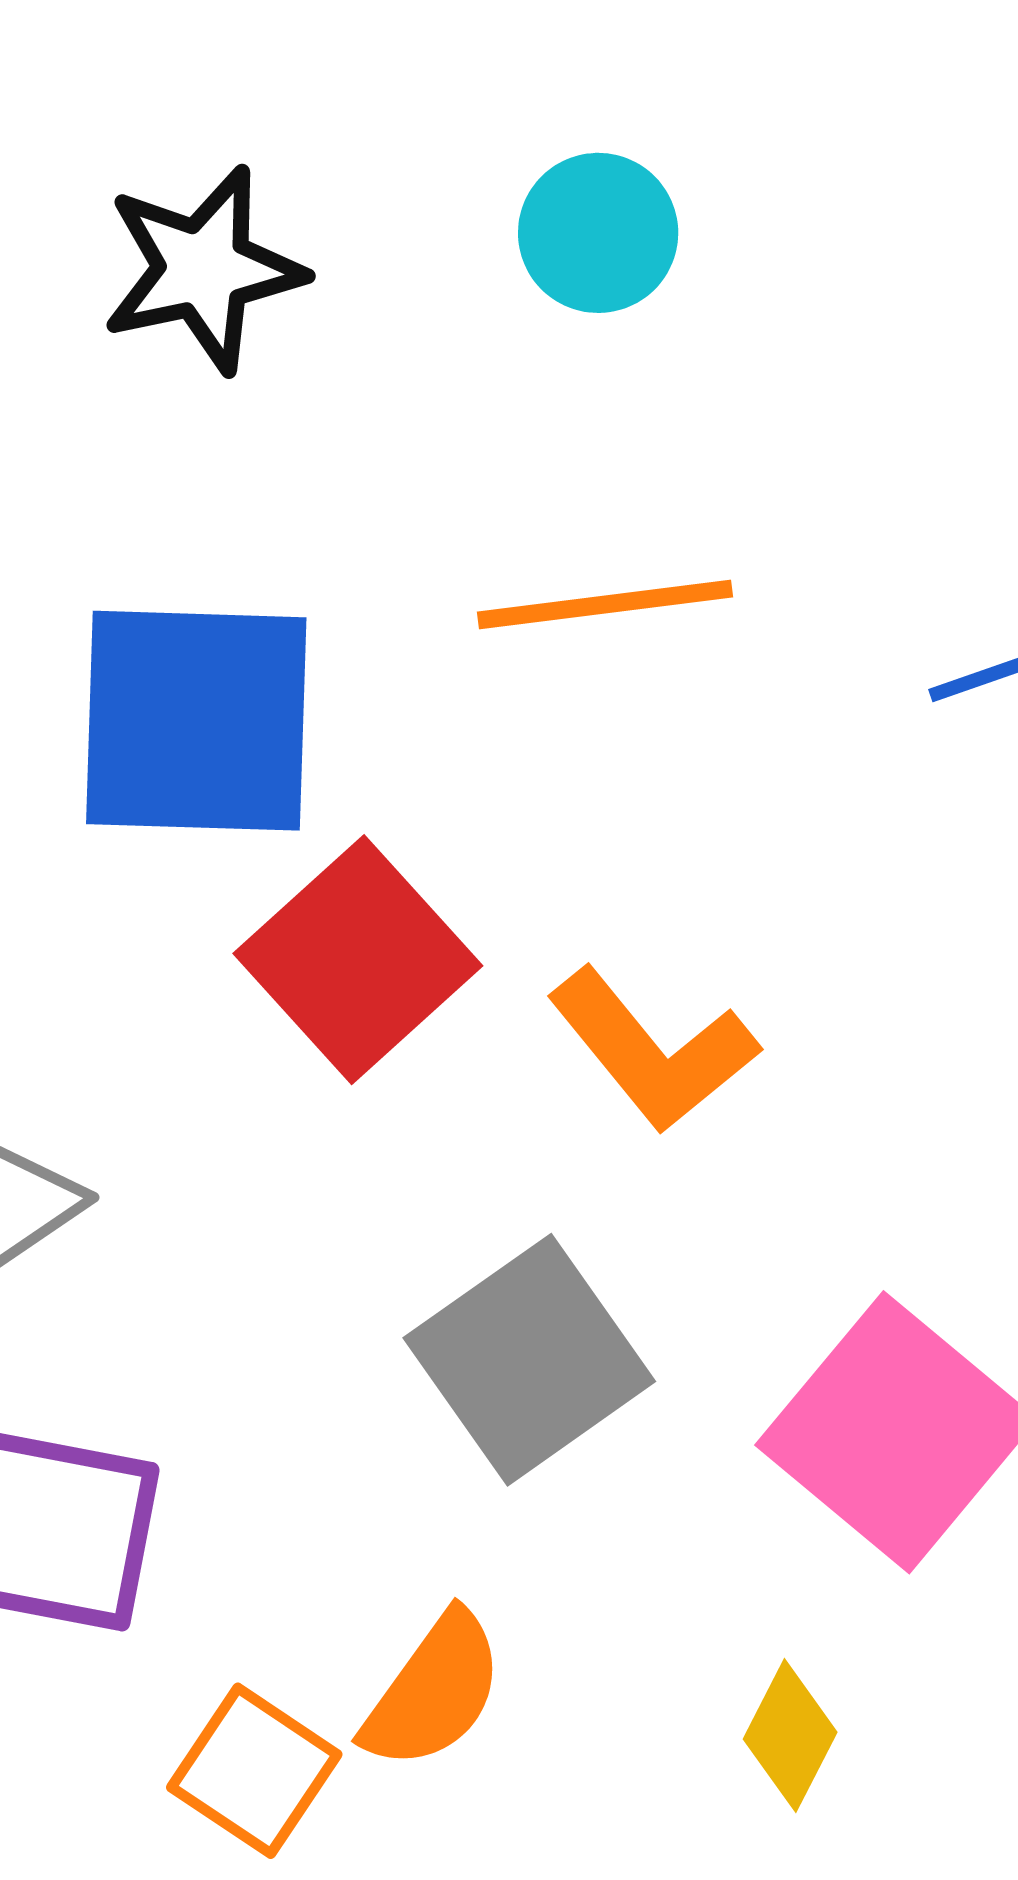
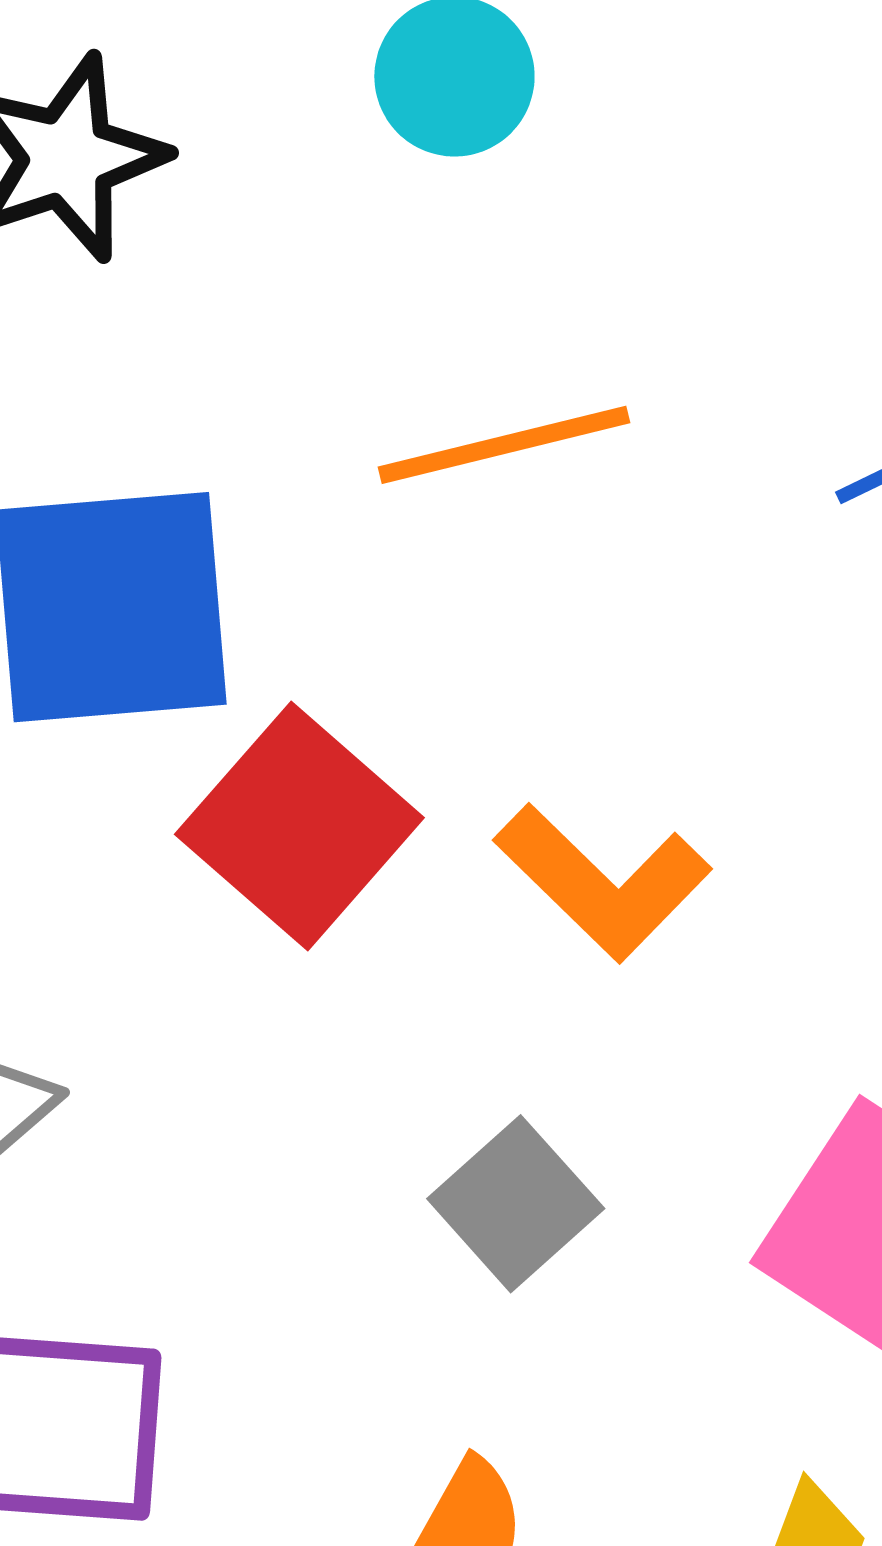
gray square: (529, 1360) -> (516, 1204), size x0.7

